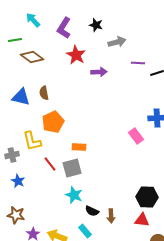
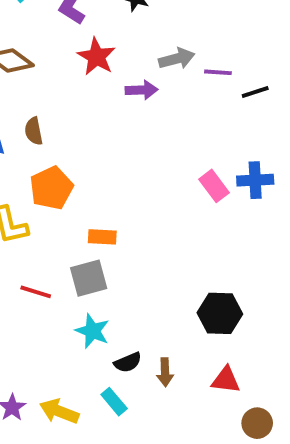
gray arrow: (117, 42) -> (177, 59), moved
pink rectangle: (136, 136) -> (214, 186), moved
red line: (50, 164) -> (36, 292), moved, turned -35
black hexagon: (147, 197) -> (220, 313), moved
black semicircle: (92, 211) -> (128, 362), turned -48

